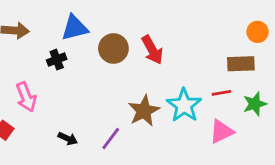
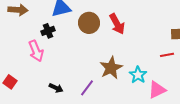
pink arrow: (26, 97) -> (36, 51), moved
cyan star: (184, 105) -> (138, 75), moved, size x0.7
pink triangle: (222, 132) -> (157, 90), moved

